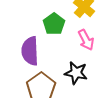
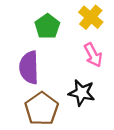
green pentagon: (54, 24) -> (47, 26), moved

